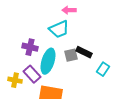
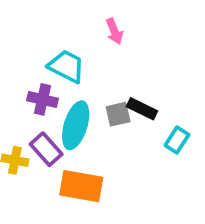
pink arrow: (69, 10) -> (114, 31), turned -112
cyan trapezoid: (59, 29) -> (66, 66), moved, turned -130

